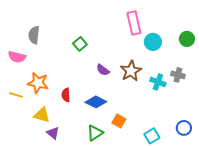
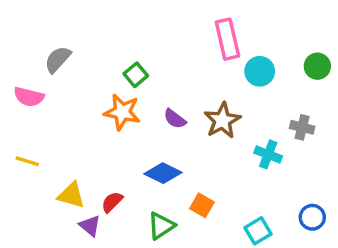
gray semicircle: (34, 35) -> (58, 59), turned 36
cyan cross: (158, 82) -> (268, 154), moved
orange star: (38, 83) -> (122, 112), moved
red semicircle: (66, 95) -> (112, 202), moved, turned 48

